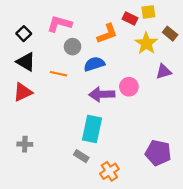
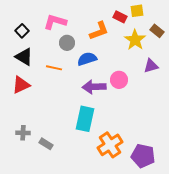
purple pentagon: (158, 153) -> (143, 156), moved
gray rectangle: (81, 156) -> (46, 144), moved
orange cross: (109, 171) -> (110, 145), moved, size x1.4

